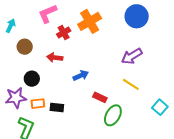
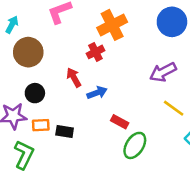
red cross: (64, 33) -> (95, 52), moved
brown circle: (25, 47) -> (28, 52), size x1.5
red arrow: (55, 58) -> (74, 77), moved, turned 49
yellow line: (131, 84) -> (174, 108), moved

